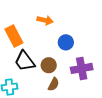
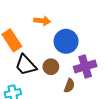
blue circle: (66, 42) -> (66, 41), size x1.5
brown semicircle: (54, 84) -> (69, 86), moved

